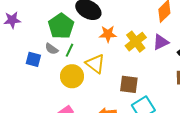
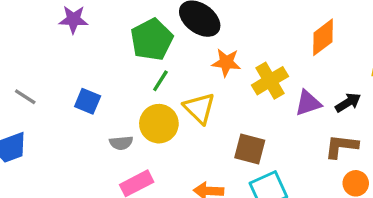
purple triangle: (161, 42) -> (308, 103), moved
gray semicircle: (52, 49) -> (121, 143), moved, turned -48
blue square: (33, 59) -> (88, 101), moved

